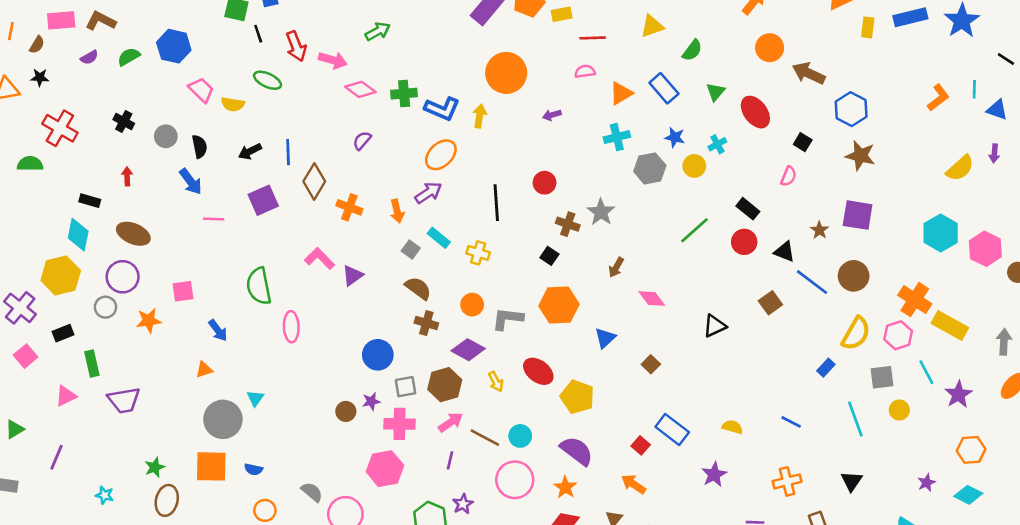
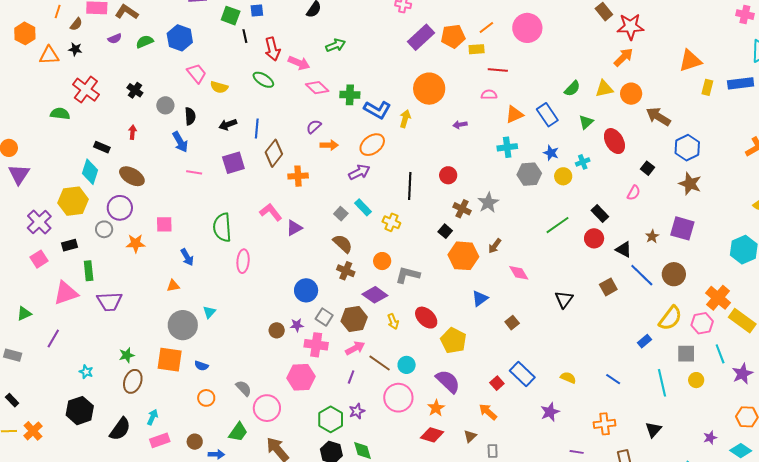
yellow triangle: (652, 26) -> (604, 89), moved
green ellipse: (267, 80) -> (263, 80), moved
orange cross: (349, 207) -> (298, 176), turned -30
orange arrow: (397, 211) -> (329, 145), moved, turned -84
orange hexagon: (559, 305) -> (463, 256), moved
black triangle: (715, 326) -> (564, 299), turned -36
gray square: (406, 387) -> (324, 317), turned 36
pink triangle: (66, 396) -> (66, 293), size x1.5

